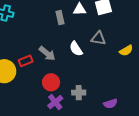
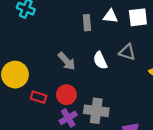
red rectangle: (26, 61) -> (39, 97), moved, turned 32
gray cross: (79, 93) -> (96, 111), size x1.5

